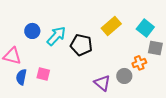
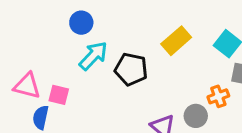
blue circle: (32, 31) -> (81, 23), moved
pink square: (43, 74) -> (59, 95), moved

